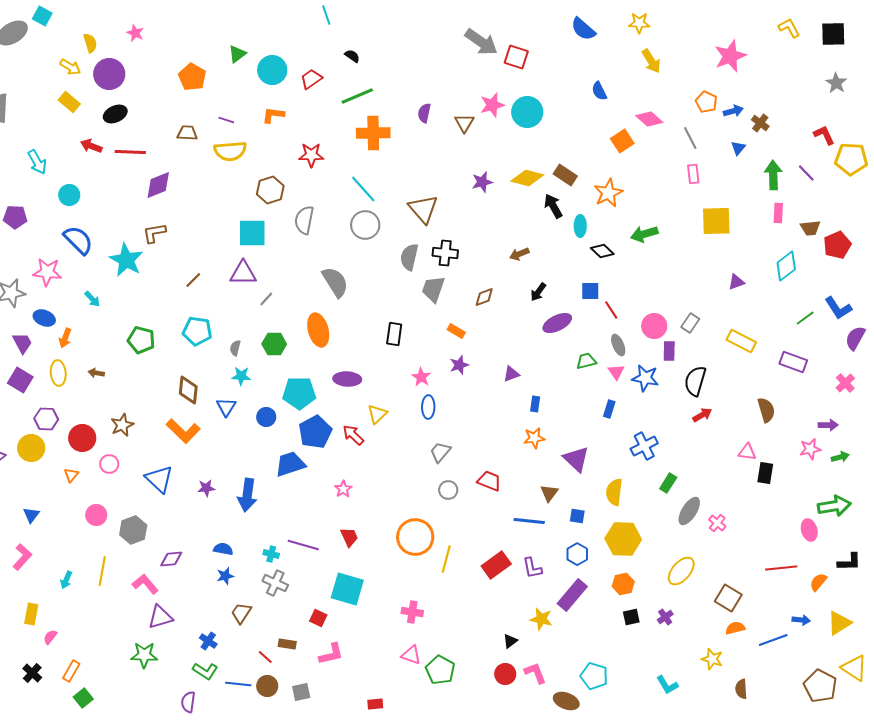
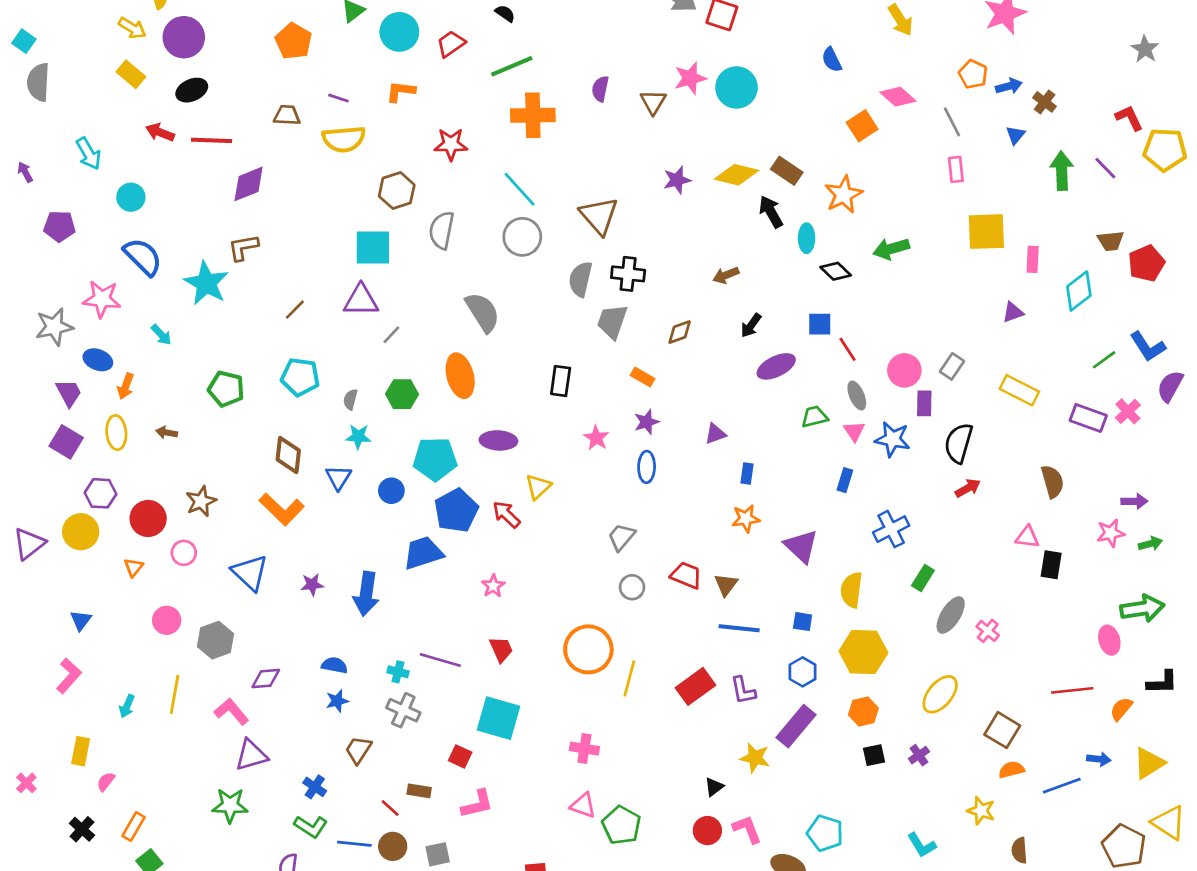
pink rectangle: (778, 213) -> (1033, 259), moved
pink cross: (845, 383) -> (1128, 411), moved
blue ellipse: (428, 407) -> (647, 467), moved
brown triangle: (549, 493) -> (726, 585), moved

